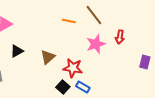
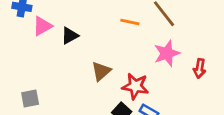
red arrow: (120, 37) -> (200, 68), moved
black triangle: (17, 51) -> (70, 36), moved

